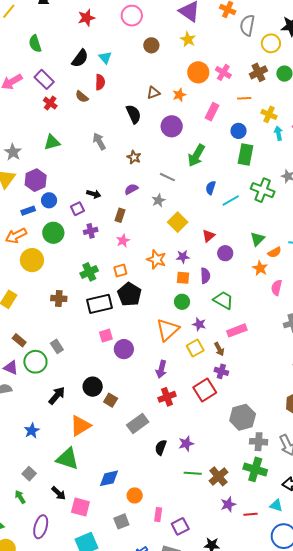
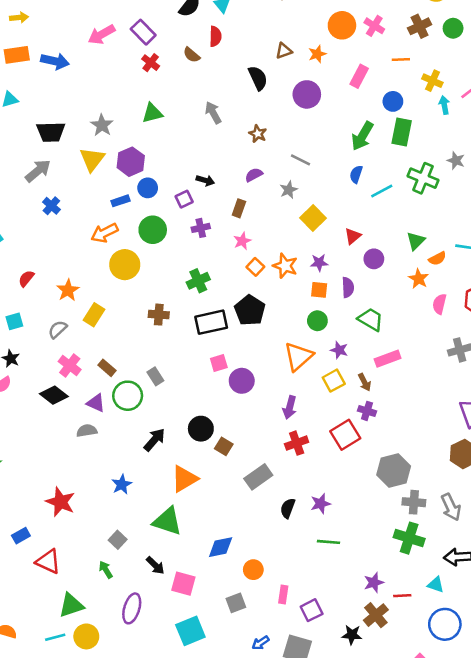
green arrow: (196, 155) -> (362, 136), moved
orange square: (120, 271) -> (255, 267), moved, turned -32
brown cross: (219, 476) -> (376, 615), moved

